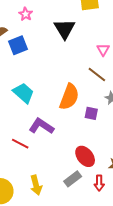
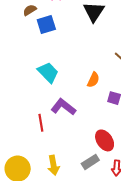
orange semicircle: (69, 97) -> (93, 80), size x0.6
red line: (20, 144) -> (41, 123), turned 48

